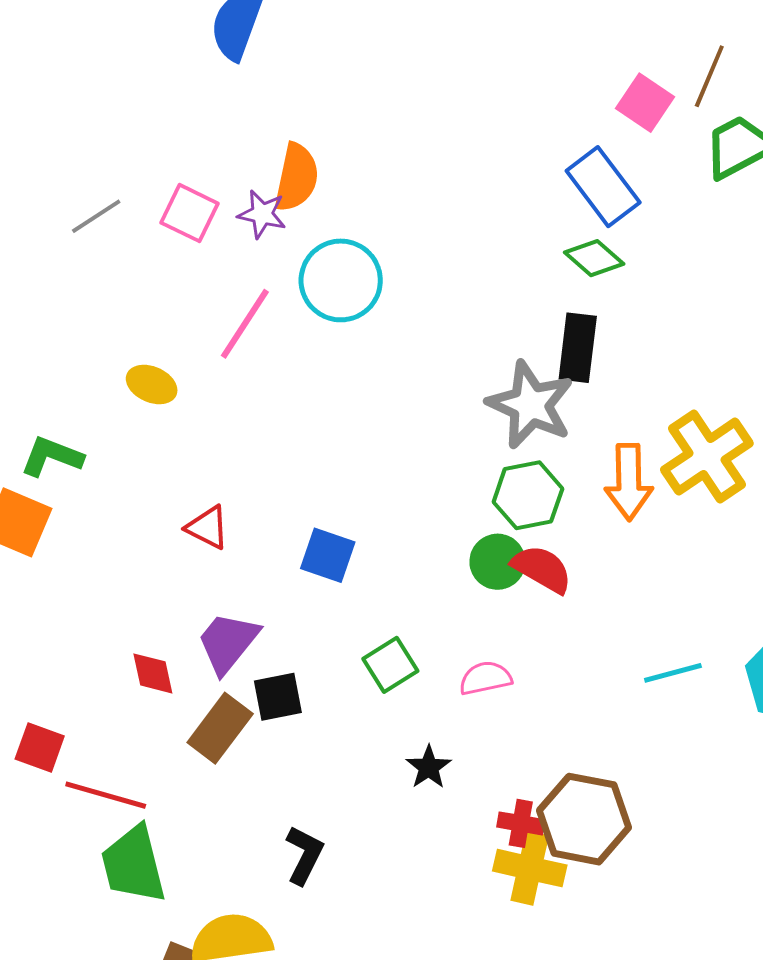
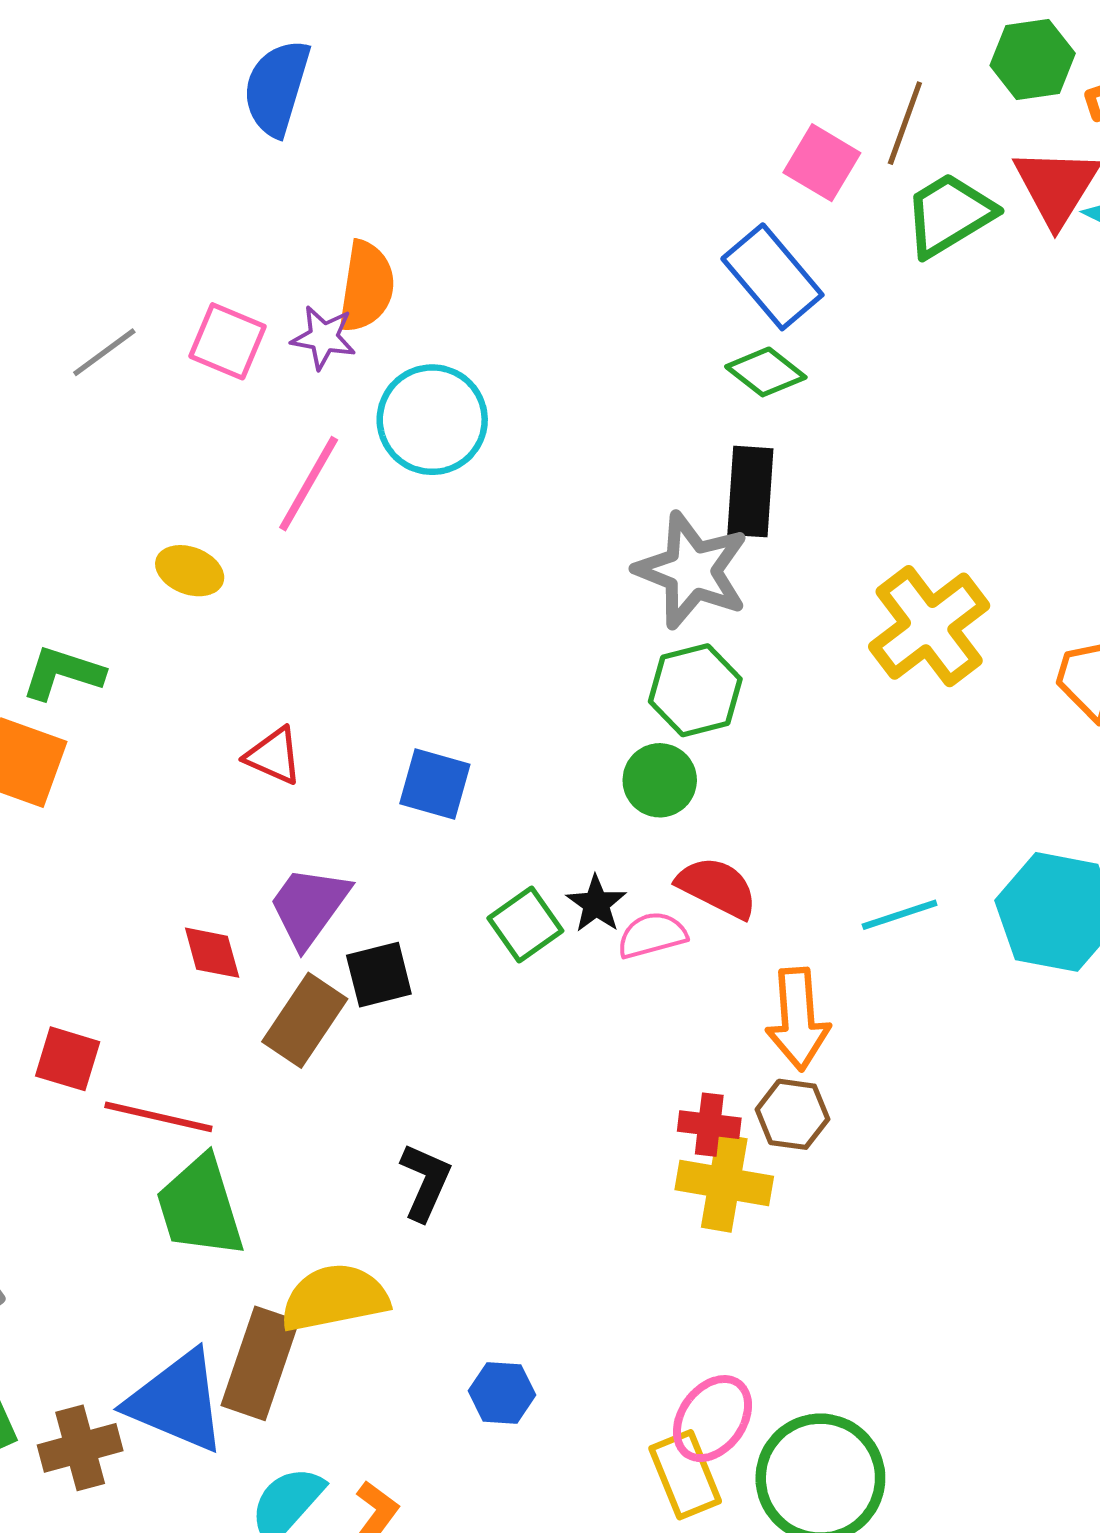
orange arrow: (629, 482) -> (798, 1019), moved
red semicircle: (542, 569) -> (717, 887), moved
black star: (429, 767) -> (596, 904), moved
brown hexagon: (584, 819) -> (792, 1114), size x0.6

